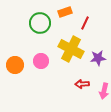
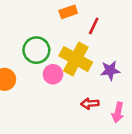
green circle: (40, 23) -> (36, 50), moved
pink circle: (41, 61) -> (53, 74), moved

